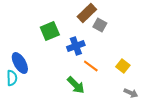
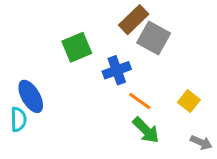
gray square: (100, 25) -> (154, 38), size x1.5
green arrow: (76, 85) -> (146, 130), moved

